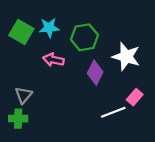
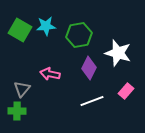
pink arrow: (53, 60) -> (50, 74), moved
white line: (113, 112) -> (92, 101), moved

